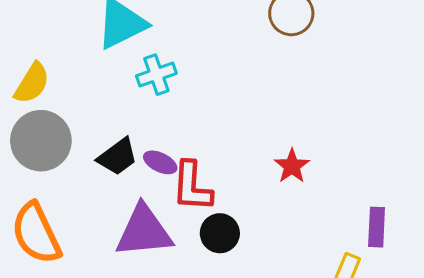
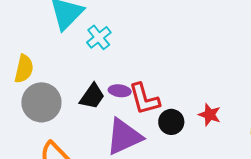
red star: (292, 166) -> (210, 115), moved

